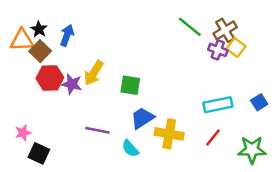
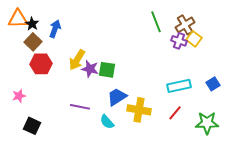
green line: (190, 27) -> (156, 22), turned 30
orange triangle: (22, 40) -> (18, 19), moved
purple star: (72, 84) -> (90, 69), moved
pink star: (23, 133) -> (19, 96), moved

